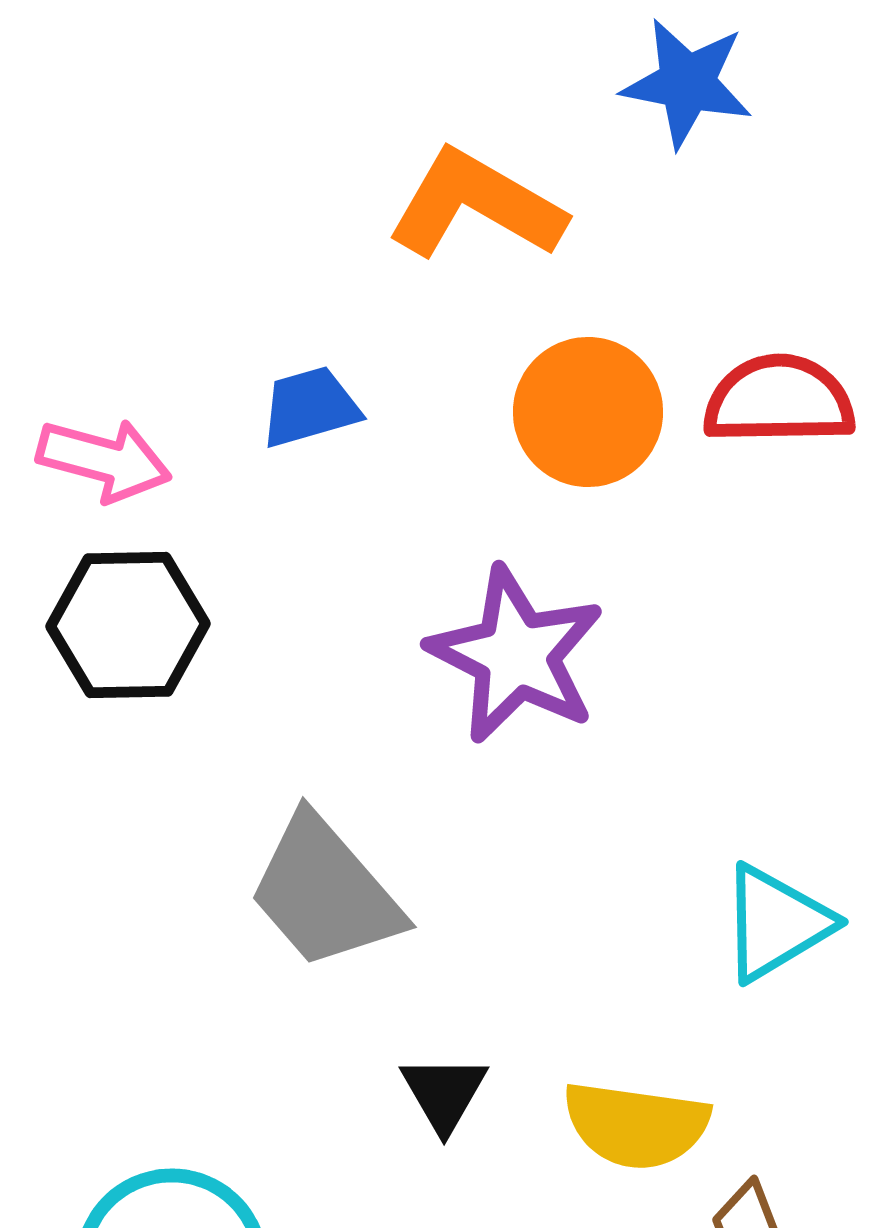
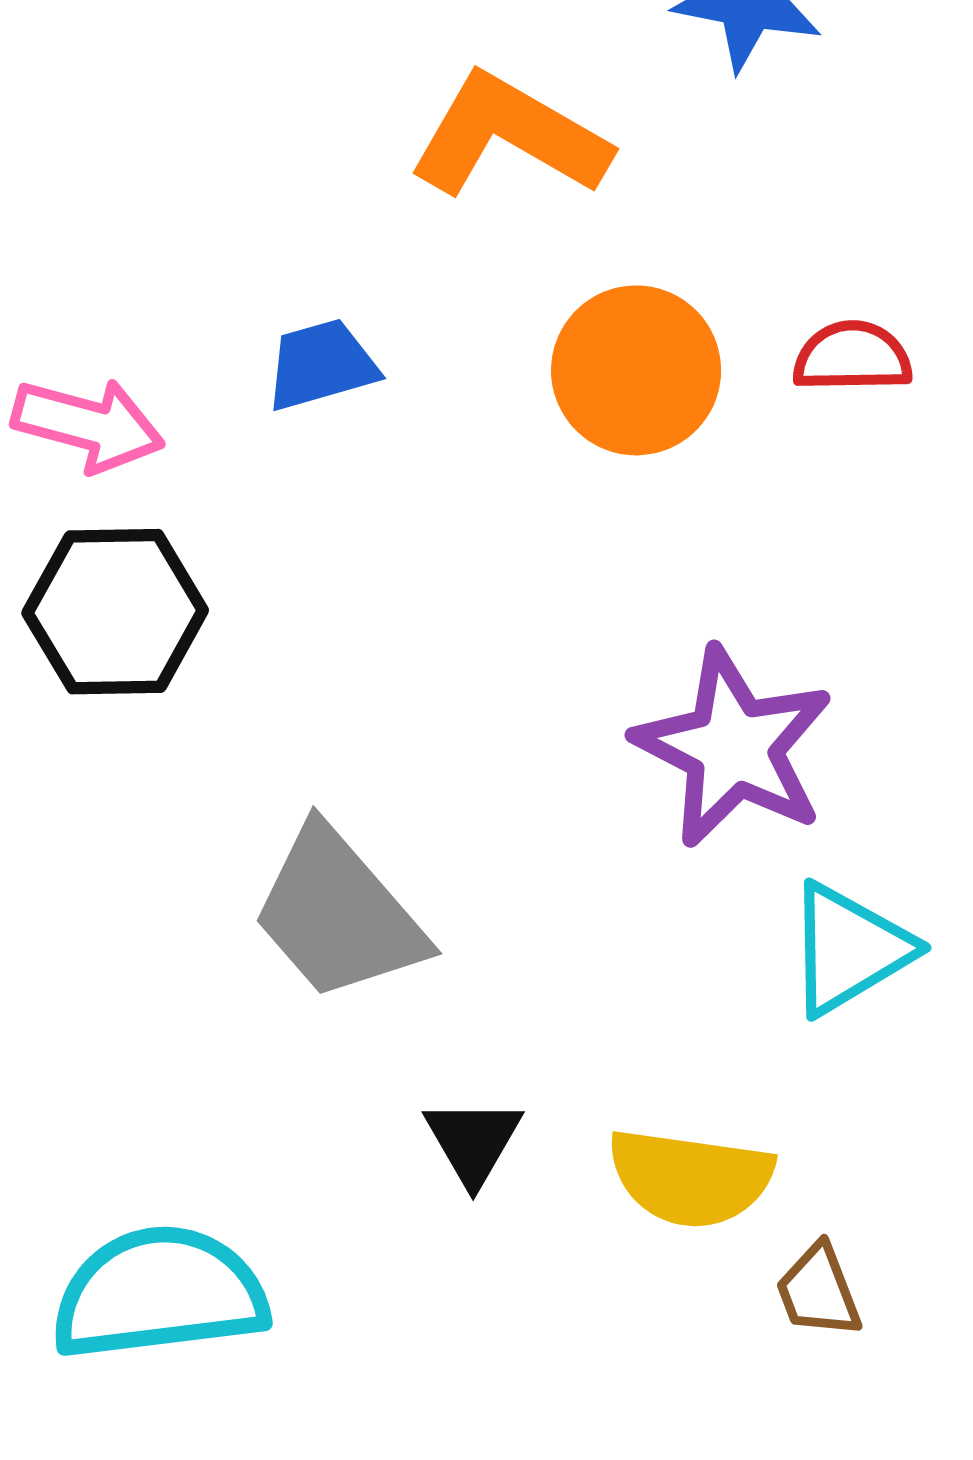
red semicircle: (779, 400) -> (852, 357), size x0.7
purple star: (516, 655) -> (733, 747), moved

